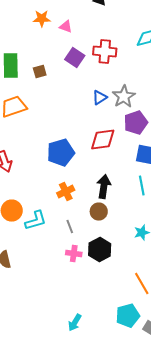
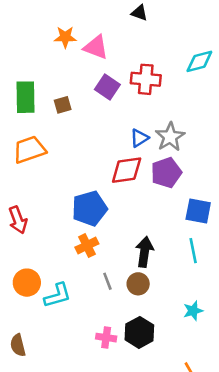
pink triangle: (66, 26) -> (96, 47), size x1.5
purple pentagon: (136, 122) -> (166, 173), moved
red diamond: (103, 140) -> (127, 170), moved
orange cross: (66, 192) -> (87, 245), moved
gray line: (70, 226) -> (107, 281), moved

